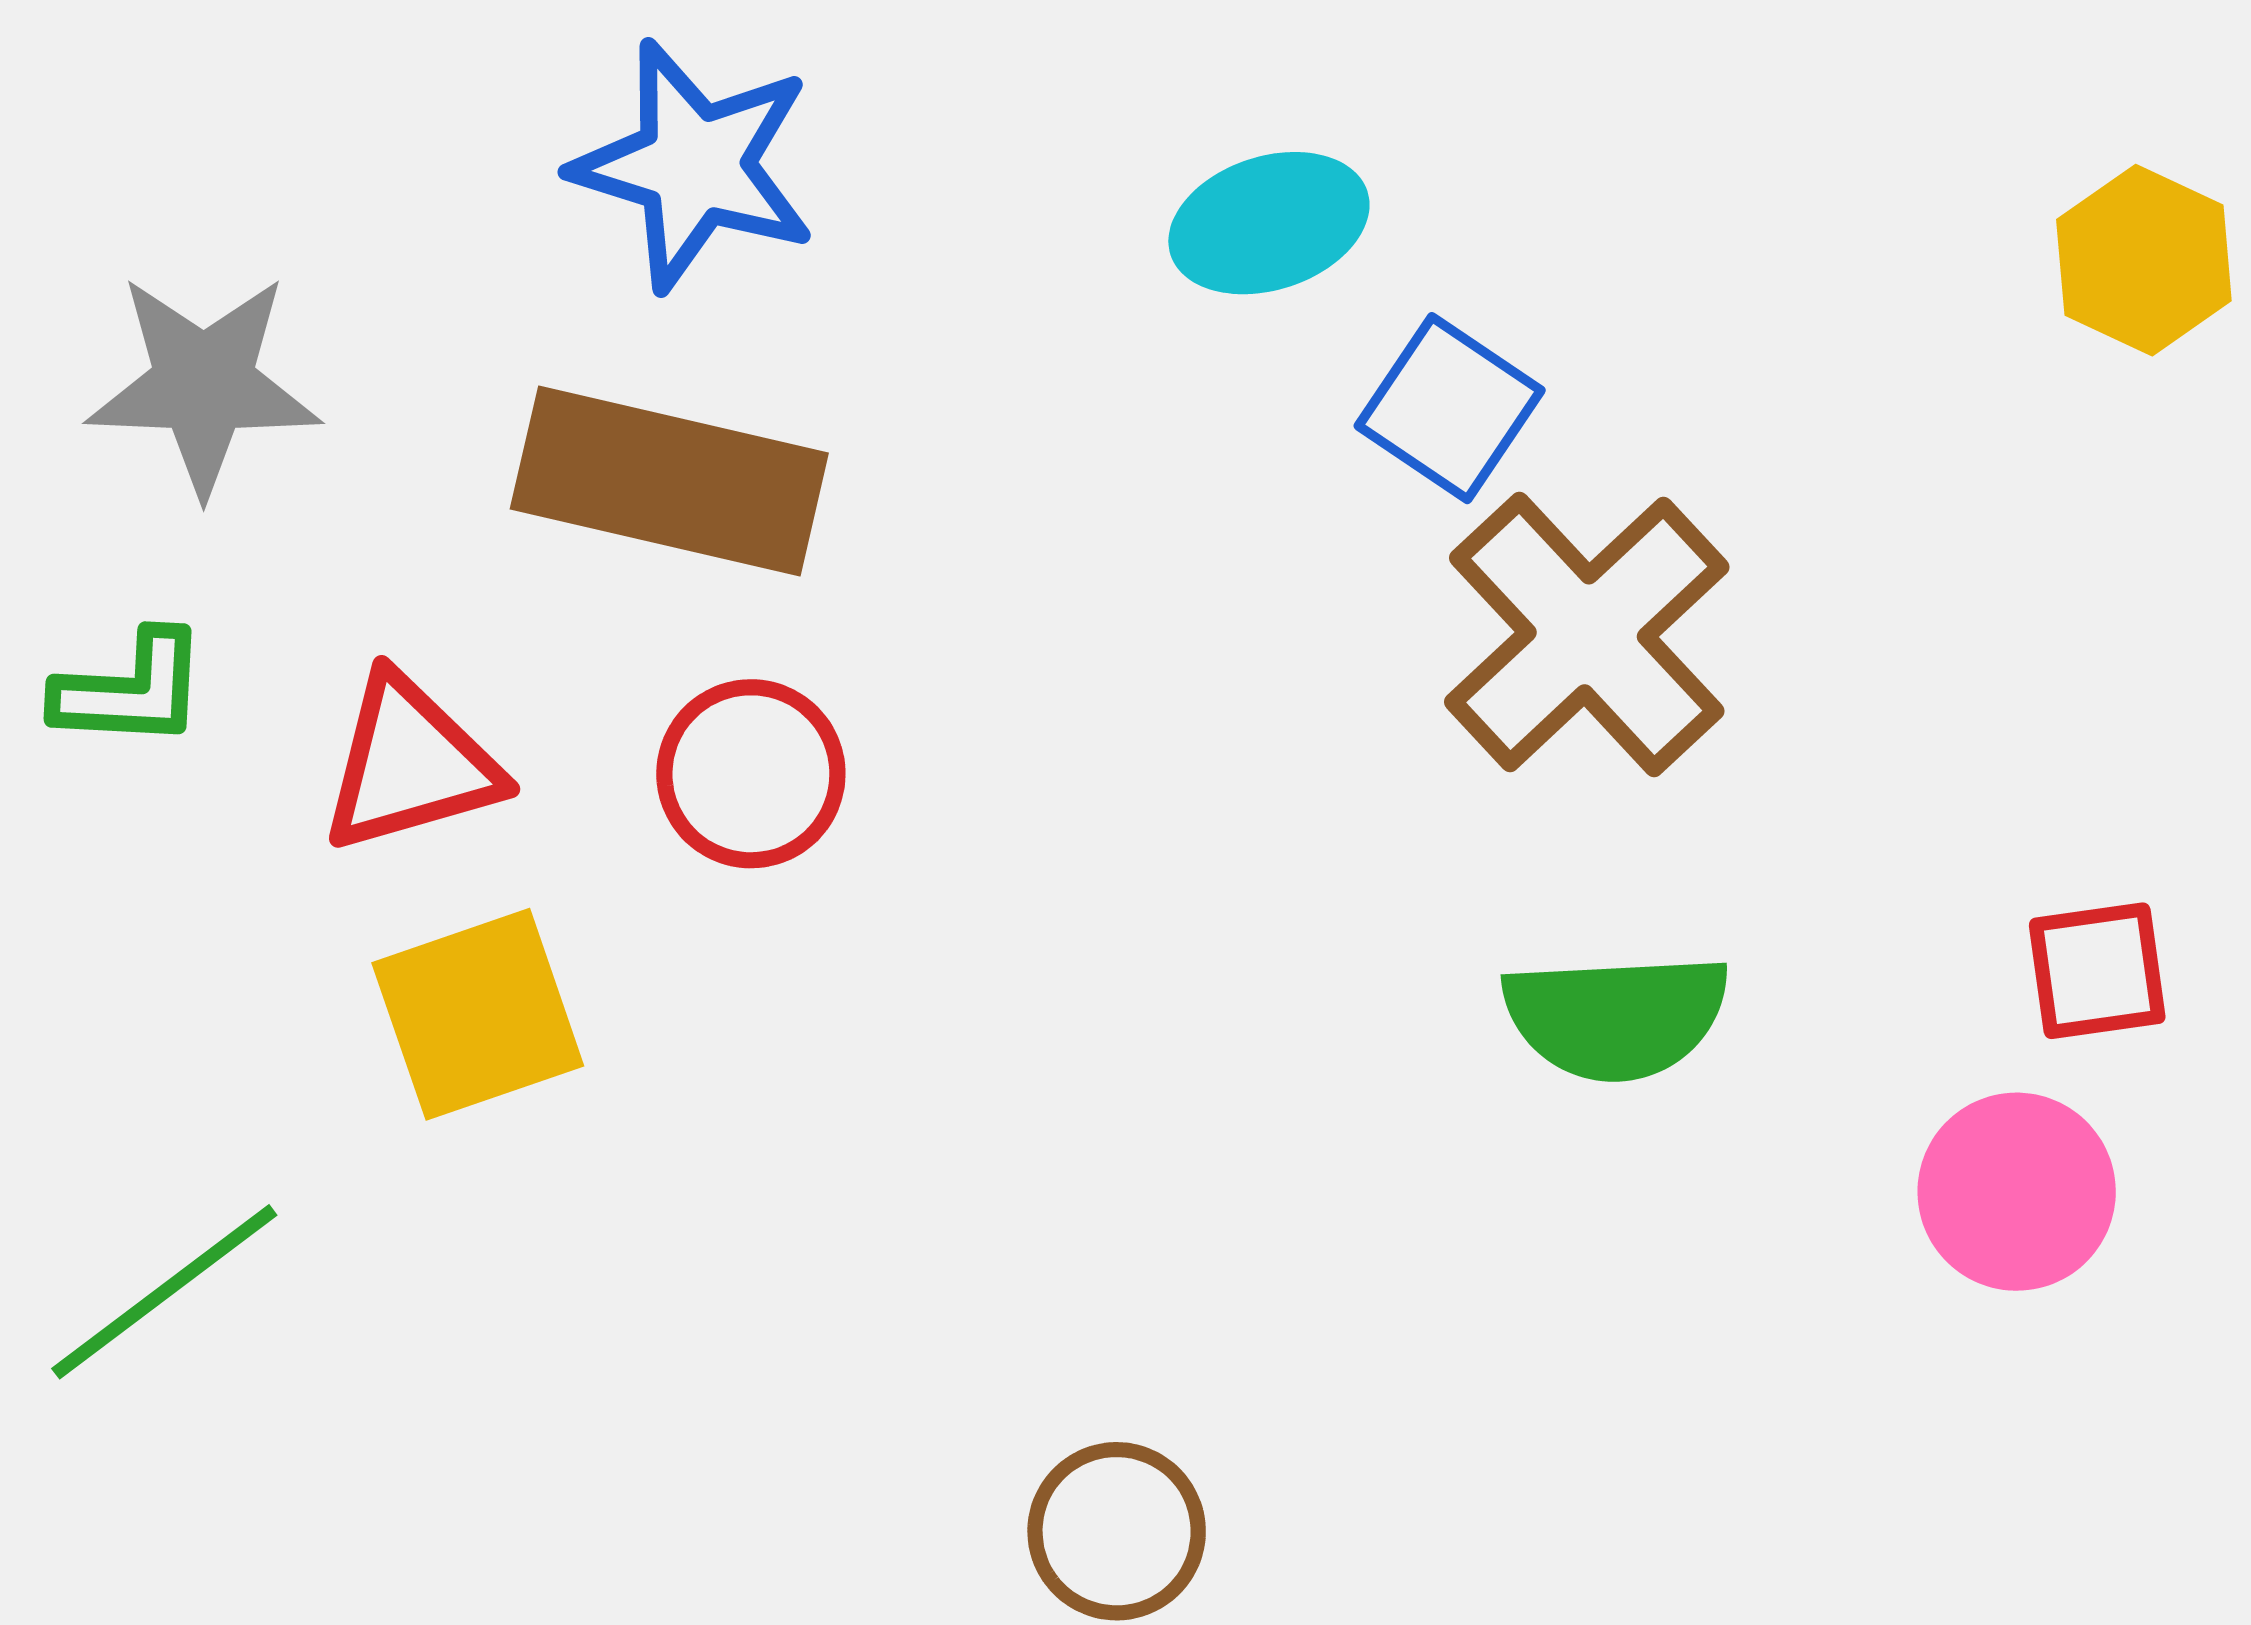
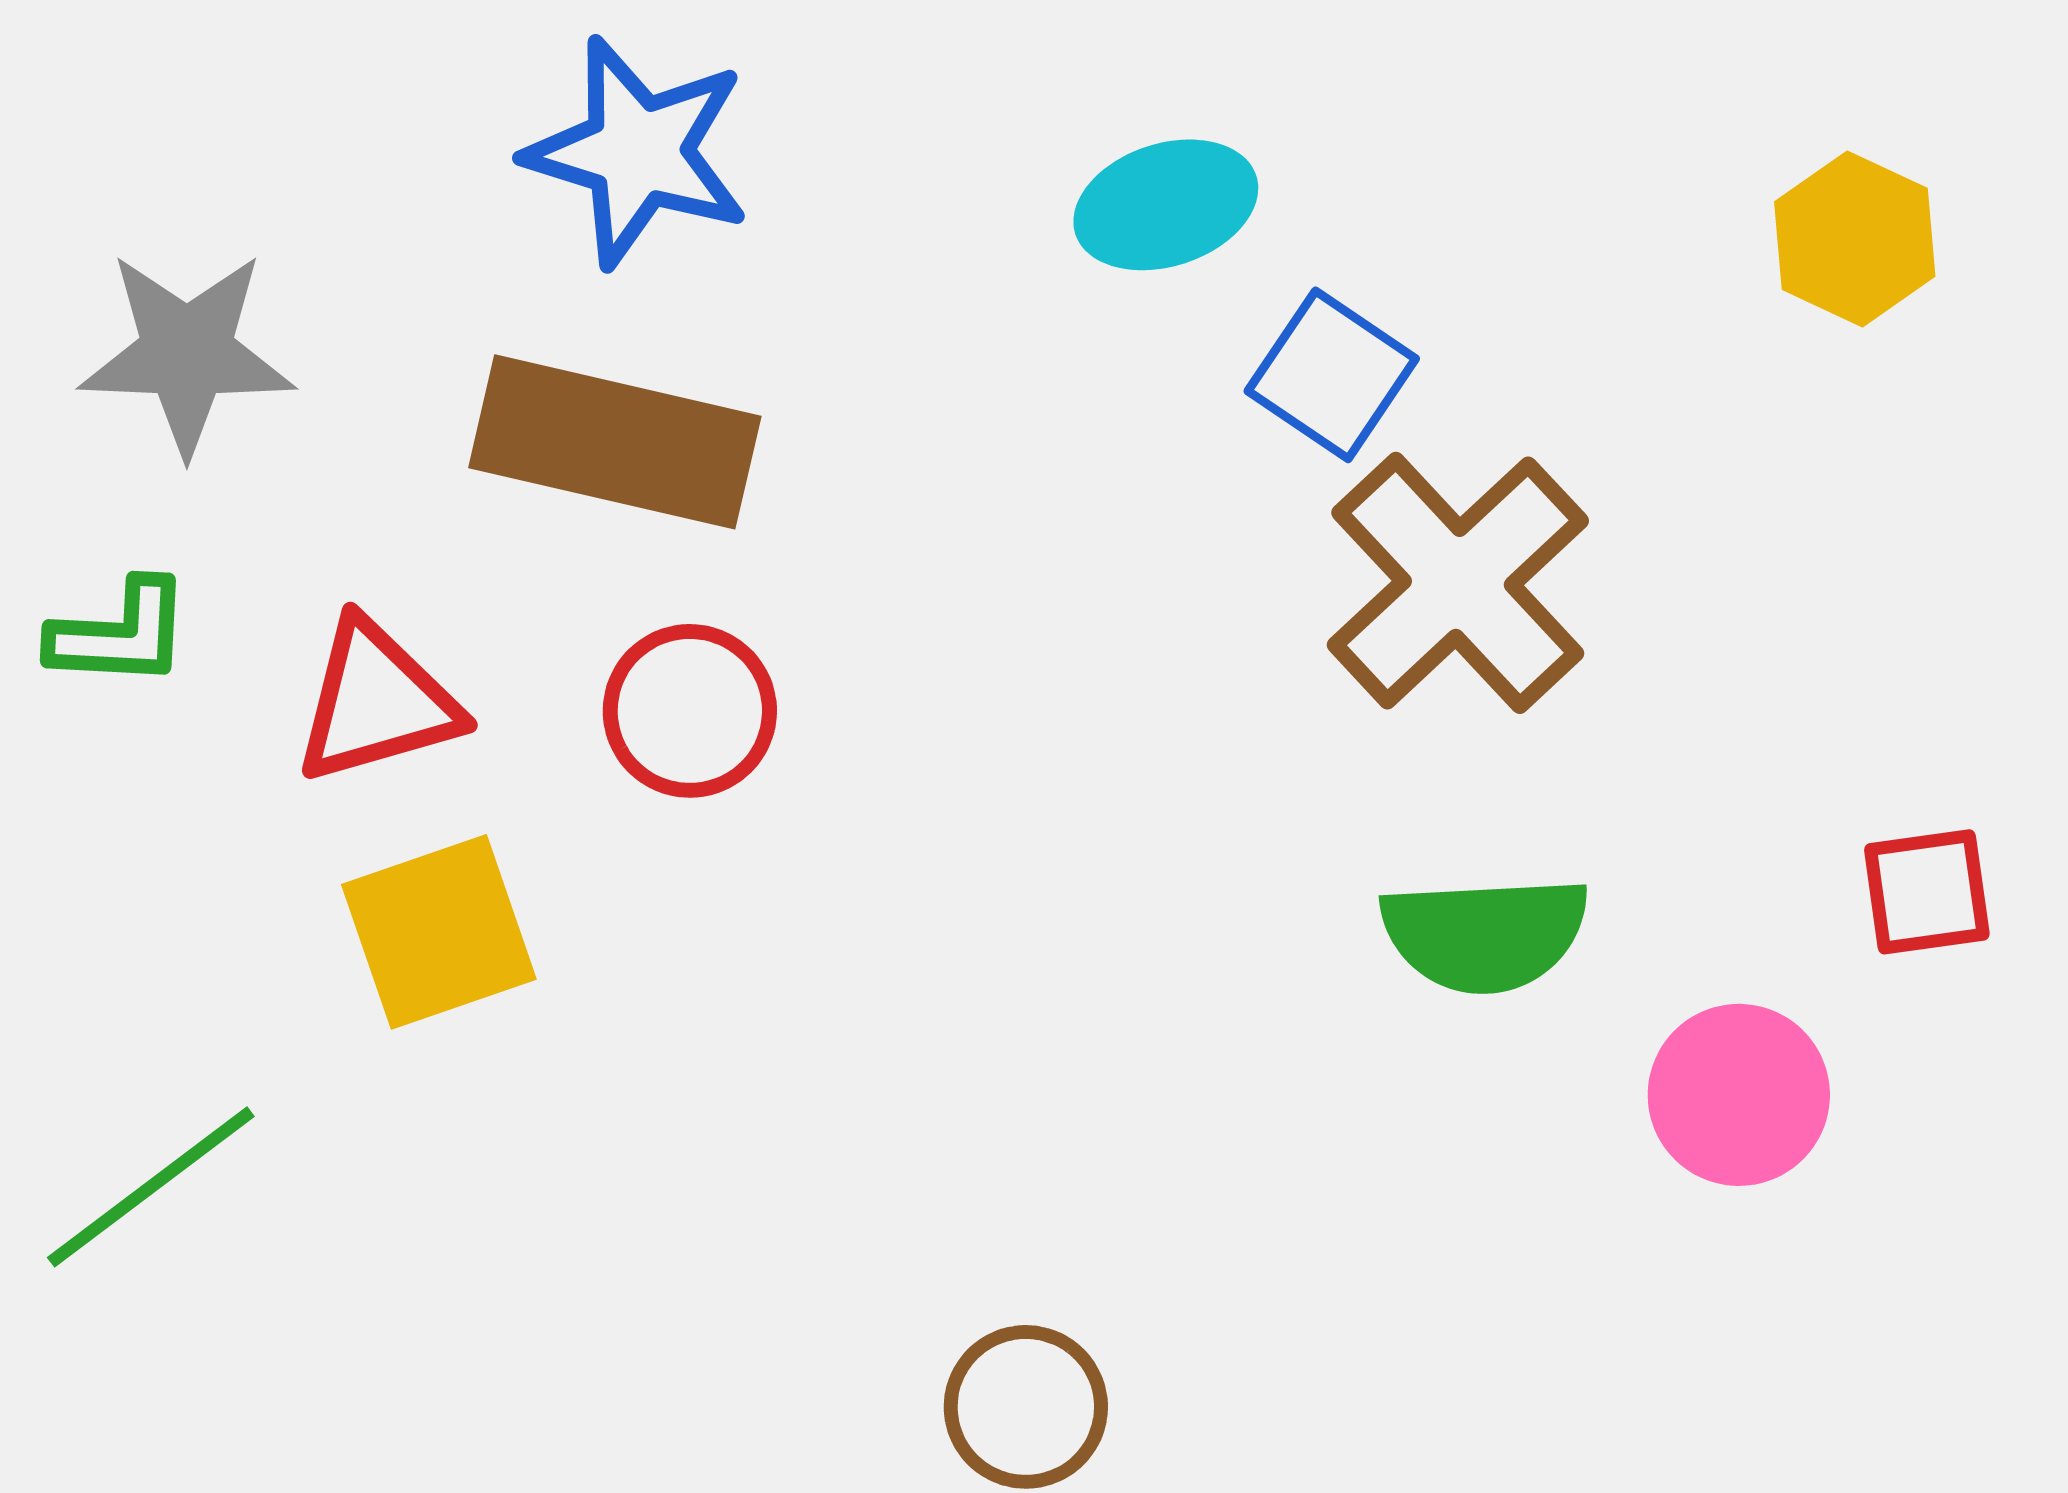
yellow hexagon: (2144, 260) -> (1855, 239), moved
pink circle: (2017, 1192) -> (1739, 1095), moved

